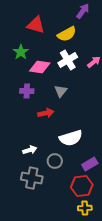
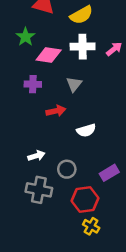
white cross: (68, 60) -> (83, 47), turned 30
white semicircle: (71, 138) -> (86, 130), moved, size x0.7
red hexagon: (82, 186) -> (85, 200), moved
yellow cross: (85, 208) -> (91, 226), moved, turned 32

